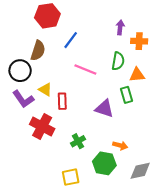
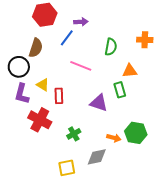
purple arrow: (120, 27) -> (81, 22), moved, turned 80
orange cross: (139, 41) -> (145, 40), moved
green semicircle: (118, 61) -> (111, 47), moved
purple L-shape: (23, 99) -> (22, 94), turned 50
green hexagon: (104, 163) -> (136, 133), moved
gray diamond: (140, 171) -> (97, 157), moved

